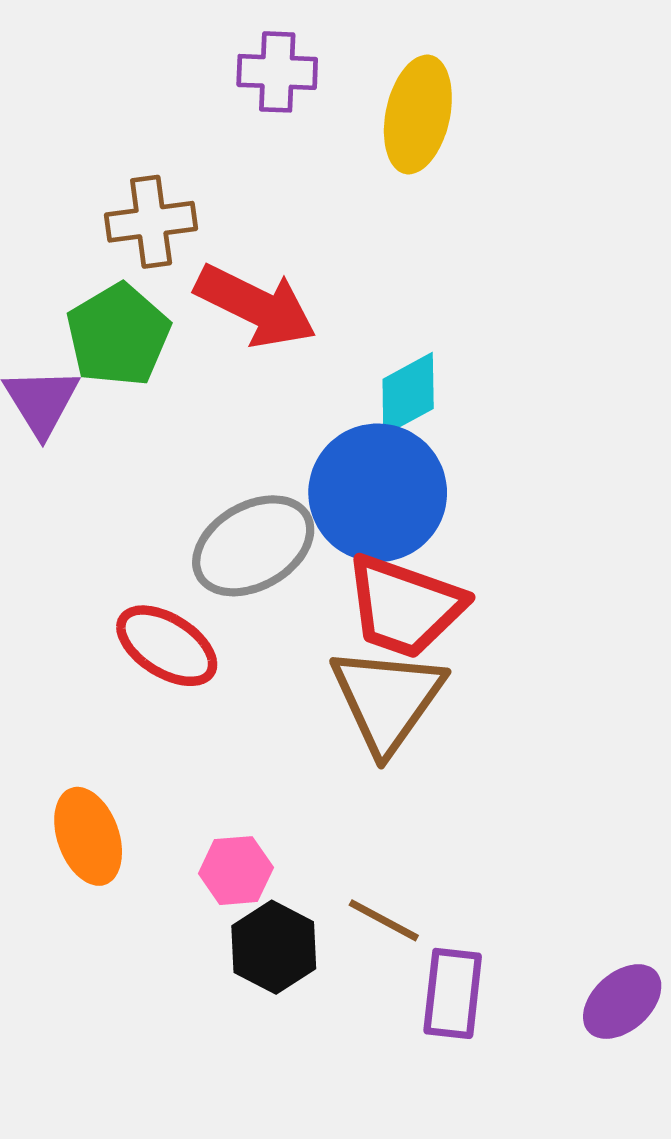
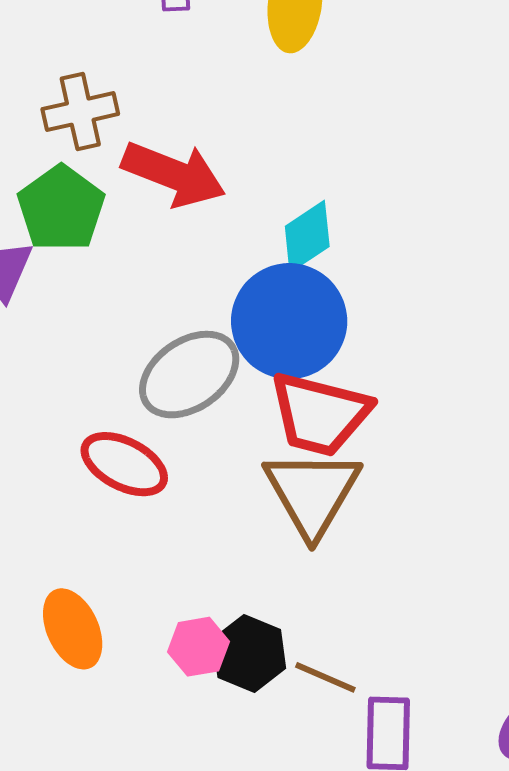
black hexagon: (274, 947) -> (249, 654), moved

